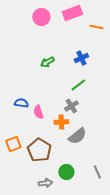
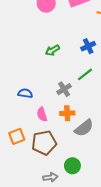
gray cross: (71, 106) -> (64, 89), moved
pink semicircle: (38, 112) -> (42, 114), moved
brown pentagon: (39, 150) -> (44, 143), turned 30

